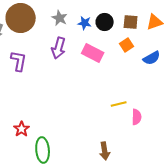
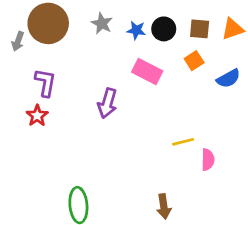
purple arrow: (59, 48) -> (107, 103), moved
red star: (22, 129) -> (37, 116), moved

